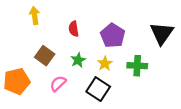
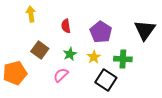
pink semicircle: (58, 84) -> (61, 75), moved
black square: (98, 89) -> (106, 80), moved

